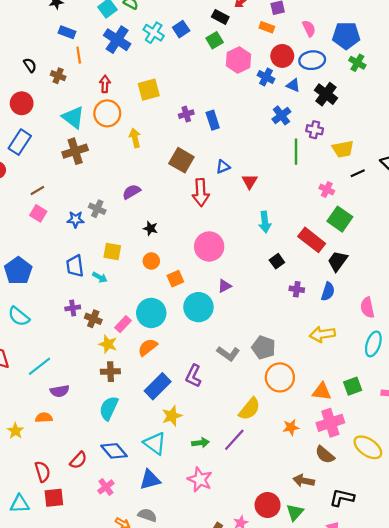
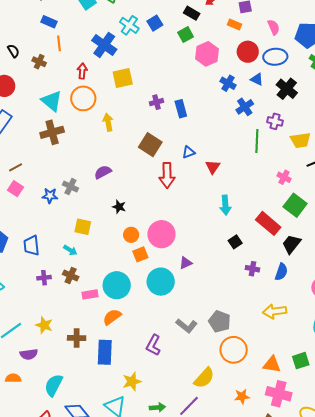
blue cross: (117, 40) -> (104, 45), moved
blue cross: (266, 77) -> (228, 83), moved
pink circle: (209, 246) -> (161, 234), moved
orange circle: (151, 261) -> (131, 235), moved
blue trapezoid: (75, 266) -> (31, 246), moved
brown cross: (93, 319) -> (71, 275), moved
pink rectangle: (123, 324) -> (90, 294), turned 35
yellow star: (108, 344) -> (44, 325), moved
blue rectangle: (158, 386) -> (105, 352), moved, turned -45
cyan semicircle: (109, 408) -> (54, 385), moved
pink cross: (330, 423) -> (279, 394), turned 30

